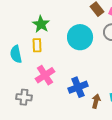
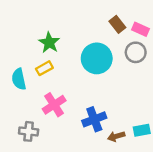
yellow rectangle: (37, 45) -> (44, 68), turned 64
brown arrow: (96, 101) -> (116, 136), turned -120

